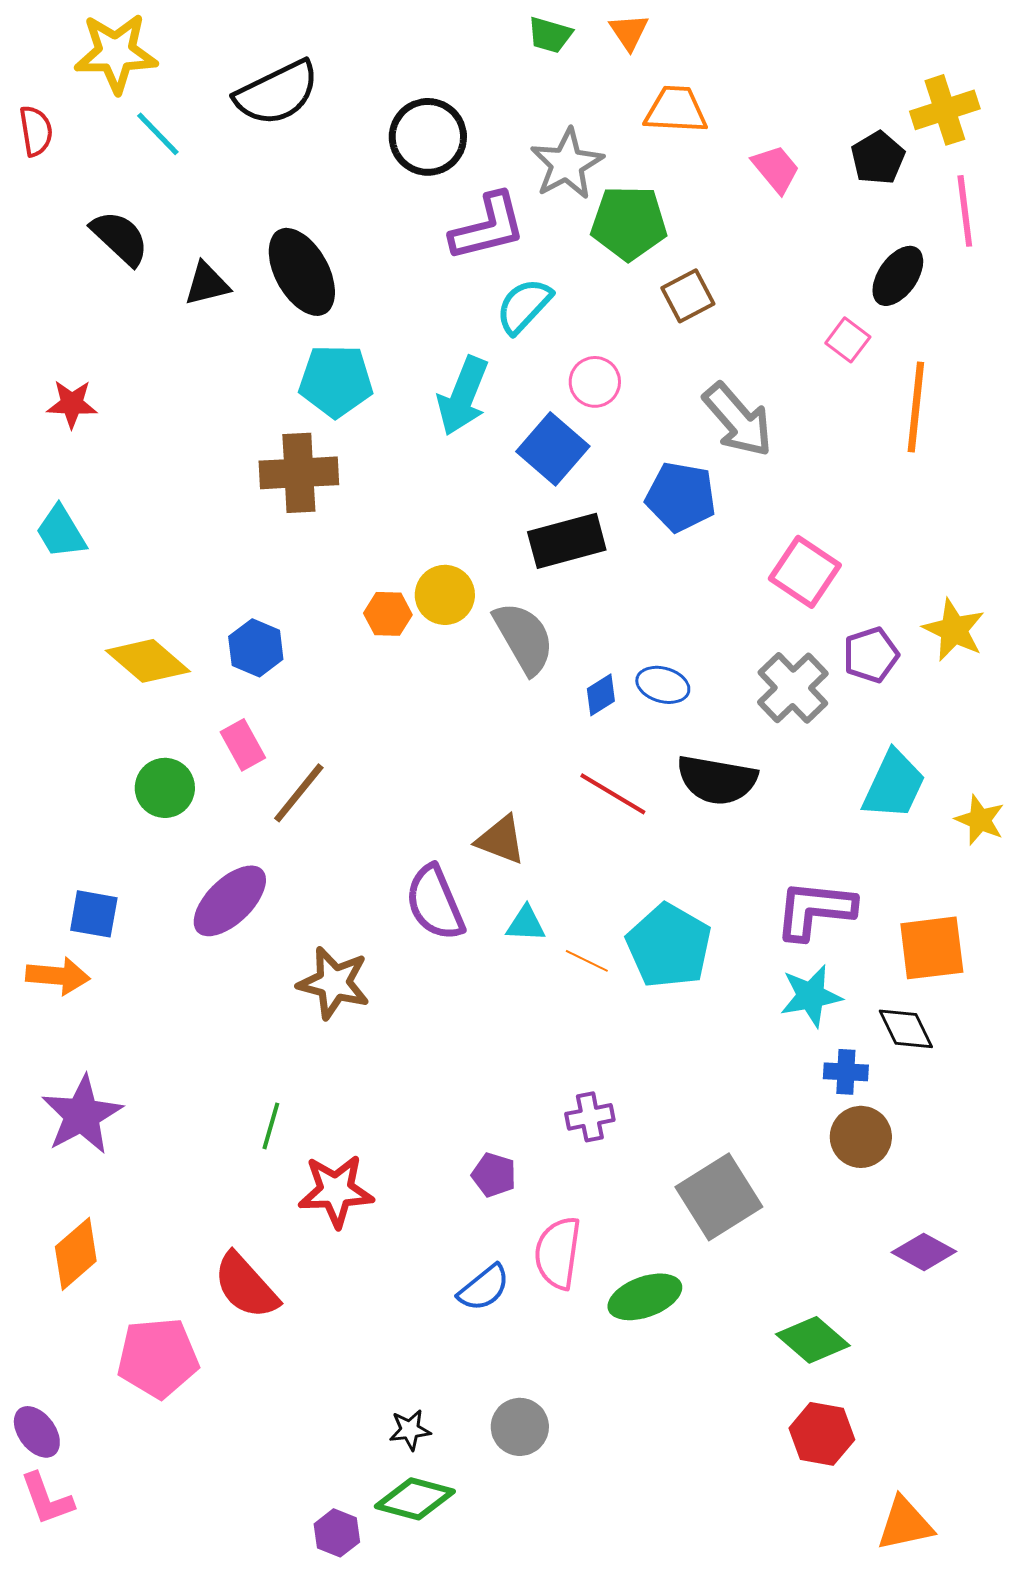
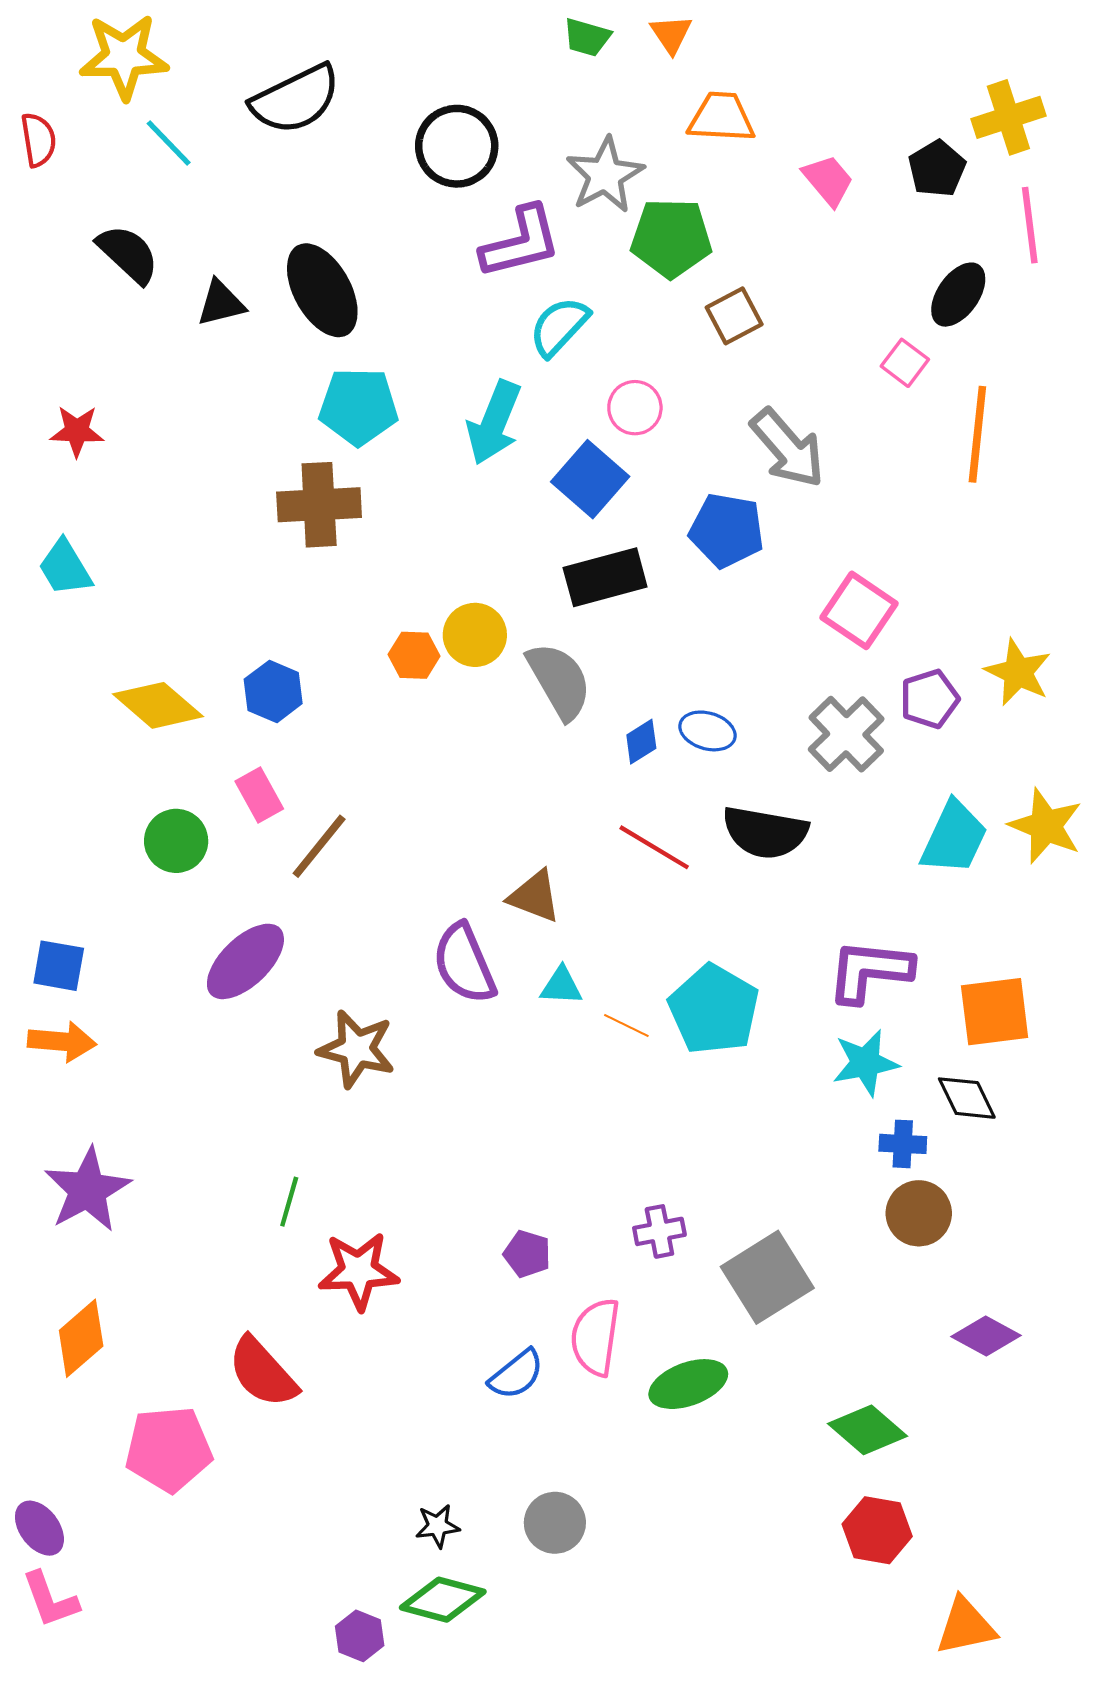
yellow star: (980, 820) -> (1046, 826), moved, size x1.4
blue square: (94, 914) -> (59, 966), moved
purple cross: (590, 1117) -> (659, 1231), moved

